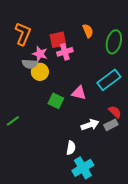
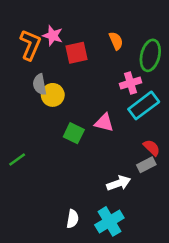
pink cross: (65, 52) -> (131, 83), moved
pink star: (40, 54) -> (53, 36), moved
gray semicircle: (30, 64) -> (40, 84), turned 77
white arrow: (90, 125) -> (119, 183), moved
white semicircle: (71, 148) -> (73, 219), moved

